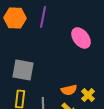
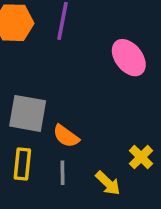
orange semicircle: (69, 90) -> (66, 136), moved, turned 49

